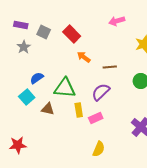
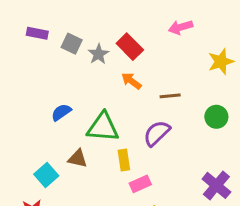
red rectangle: (72, 34) -> (130, 47), moved
gray star: (24, 47) -> (98, 54), moved
cyan square: (27, 97) -> (46, 175), moved
pink rectangle: (96, 118) -> (140, 184), moved

